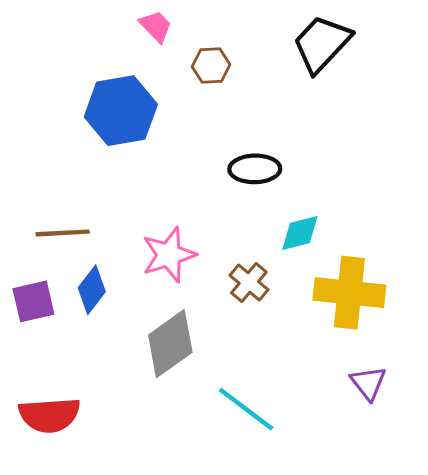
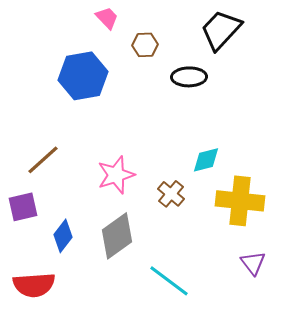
black ellipse: (255, 169) -> (189, 77), moved
brown line: (63, 233) -> (43, 160), turned -39
blue diamond: (92, 290) -> (63, 236), moved

